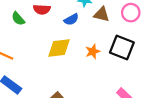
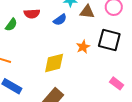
green semicircle: (18, 19) -> (11, 25), turned -96
yellow diamond: (59, 48) -> (54, 63), moved

